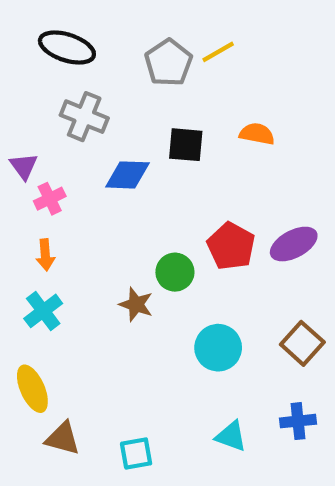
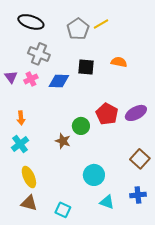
pink cross: (50, 199) -> (31, 79), moved
cyan circle: (218, 348) -> (94, 175), moved
yellow ellipse: (32, 389) -> (29, 177), moved
cyan square: (136, 453) -> (63, 210), turned 35

